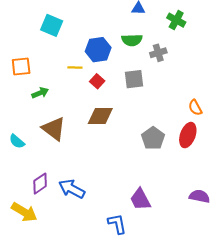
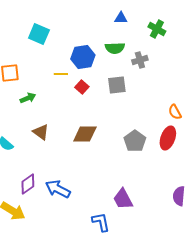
brown diamond: (100, 116) -> (85, 134), moved
brown triangle: (54, 129) -> (41, 132), size x0.7
purple semicircle: (199, 196) -> (179, 196), turned -96

